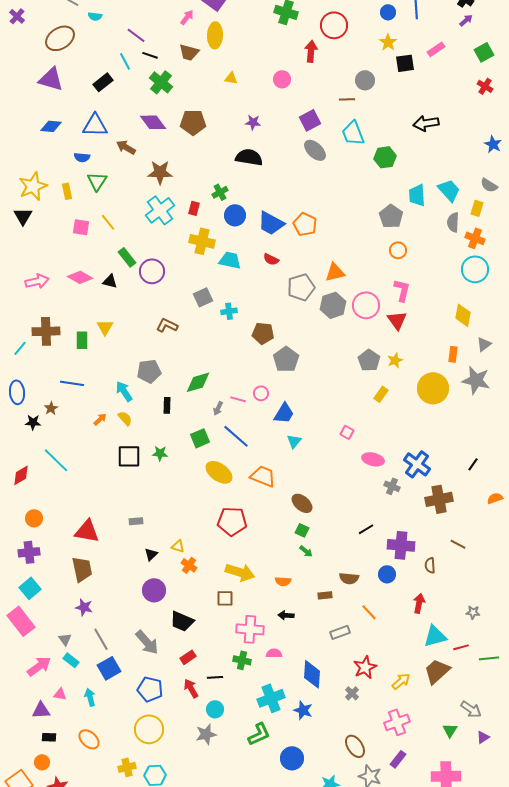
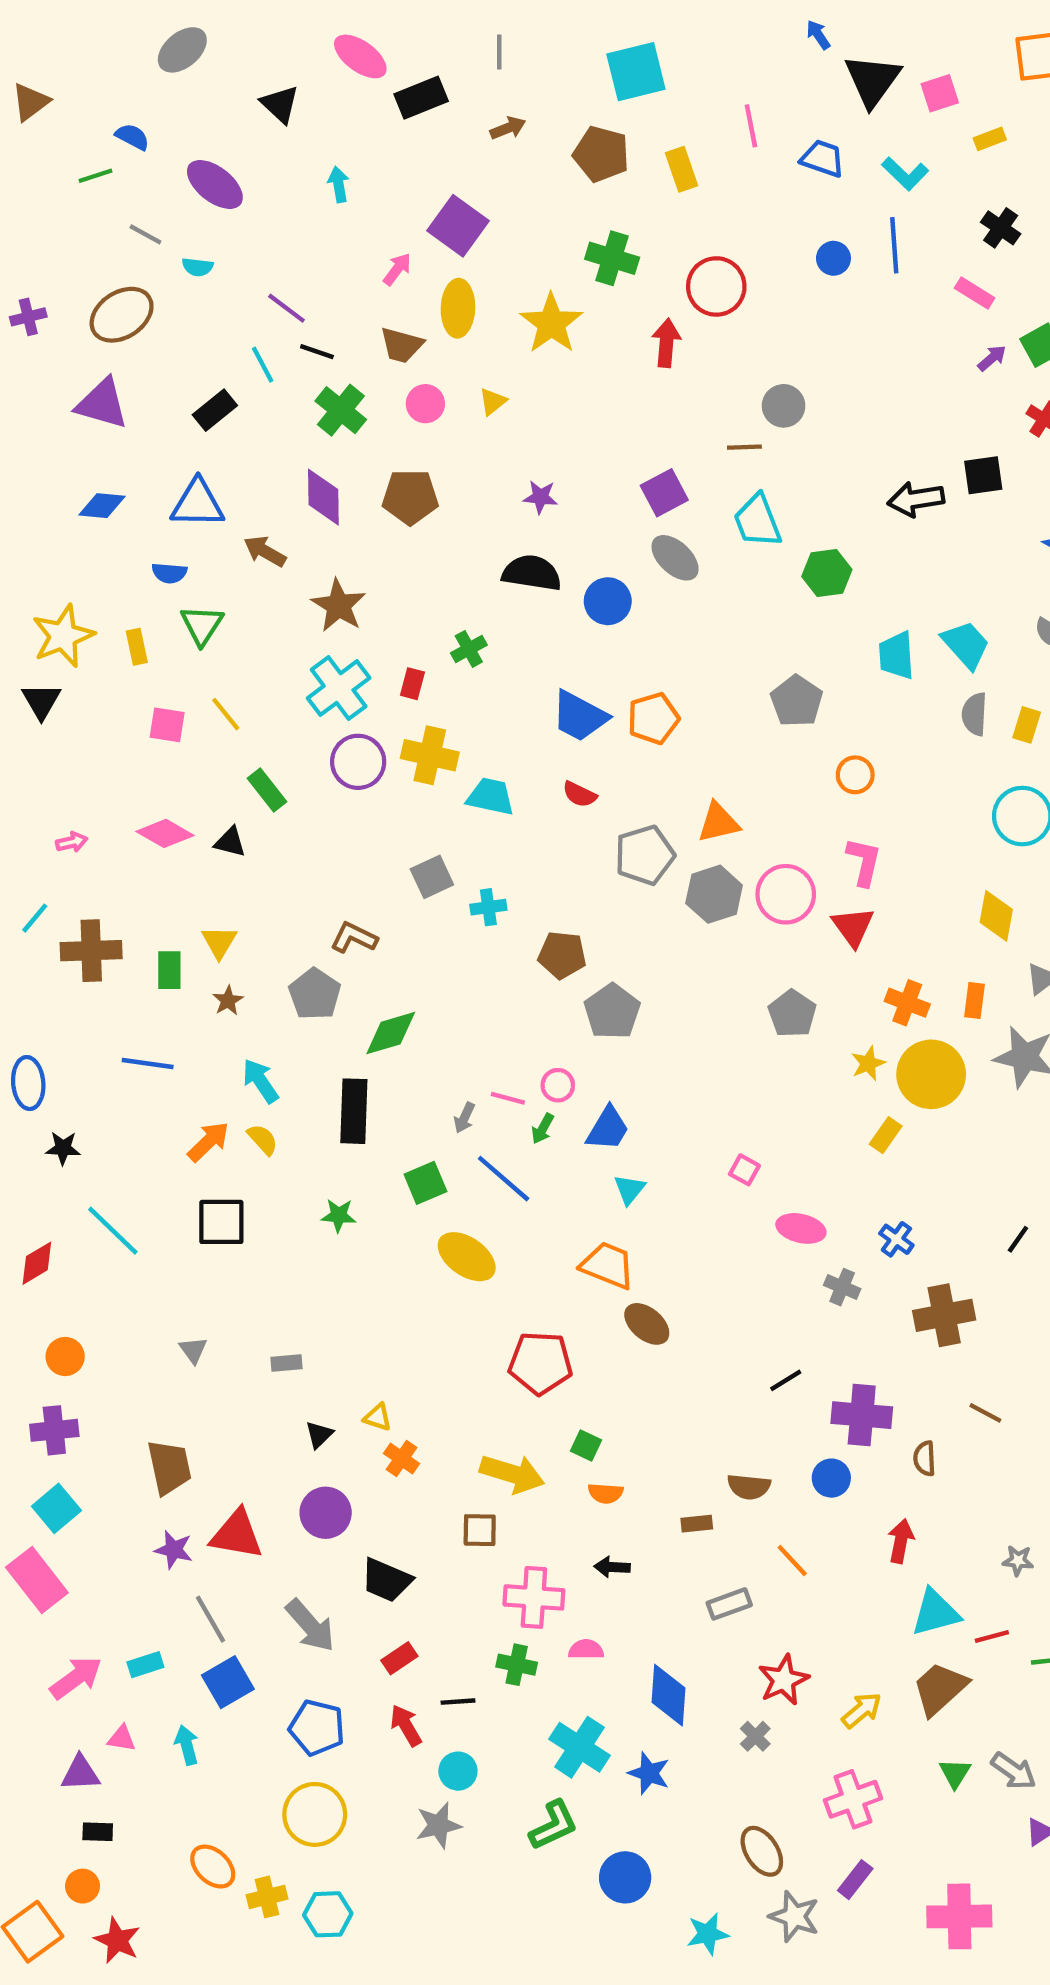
purple cross: (17, 16) -> (28, 317), moved, turned 35
purple arrow: (466, 20) -> (992, 358), moved
yellow star: (388, 42) -> (551, 323), moved, size x1.6
pink rectangle: (436, 49) -> (975, 293), moved, turned 66
black square: (405, 63) -> (983, 475), moved
yellow triangle: (231, 78) -> (493, 402), turned -48
pink circle: (282, 79) -> (425, 404), moved
purple diamond: (153, 122) -> (323, 497), turned 36
brown star: (160, 172) -> (339, 606), turned 30
yellow rectangle: (477, 208) -> (1027, 725), moved
blue circle: (235, 215) -> (608, 601), moved
gray pentagon: (391, 216) -> (797, 701), moved
orange pentagon: (305, 224) -> (653, 718), turned 30
orange cross: (475, 238) -> (907, 1003), moved
purple circle: (152, 271) -> (358, 762), moved
pink arrow: (37, 281) -> (72, 842), size x0.6
cyan line: (20, 348) -> (35, 918), moved
yellow star: (395, 360) -> (868, 1063), moved
gray pentagon: (149, 371) -> (315, 994), moved, turned -30
green diamond: (198, 382) -> (391, 1033), moved
yellow rectangle: (381, 394) -> (886, 1135), moved
black rectangle: (167, 405) -> (354, 1111), size x1.8
brown star: (51, 408) -> (228, 1001), moved
orange arrow: (100, 419) -> (208, 1142), size x1.5
black square: (129, 456) -> (221, 1222), moved
blue cross: (417, 464) -> (896, 1239), size x0.6
orange trapezoid: (263, 476) -> (608, 1265), moved
red pentagon: (232, 521) -> (540, 1363), moved
green square: (302, 530) -> (586, 1445), moved
red triangle: (87, 531) -> (237, 1534), moved
green arrow: (306, 551) -> (543, 1129), moved, turned 80
gray triangle: (65, 639) -> (193, 1350), moved
cyan rectangle: (71, 660) -> (145, 1665), turned -56
cyan cross: (271, 698) -> (580, 1747), turned -36
green triangle: (450, 730) -> (955, 1773), moved
orange ellipse: (89, 739) -> (213, 1867), moved

